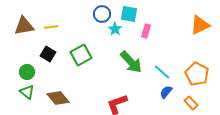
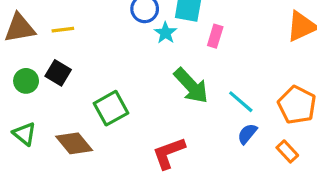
green square: (81, 55) -> (111, 108), moved
green circle: (27, 72) -> (26, 81), moved

